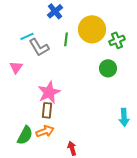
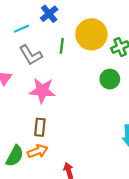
cyan line: (27, 36) -> (22, 29), moved
pink star: (49, 92) -> (42, 91), moved, turned 30

